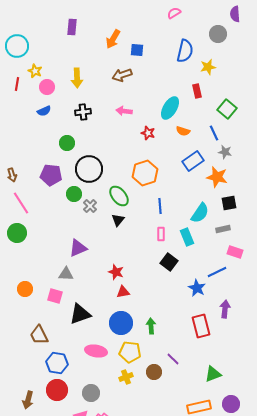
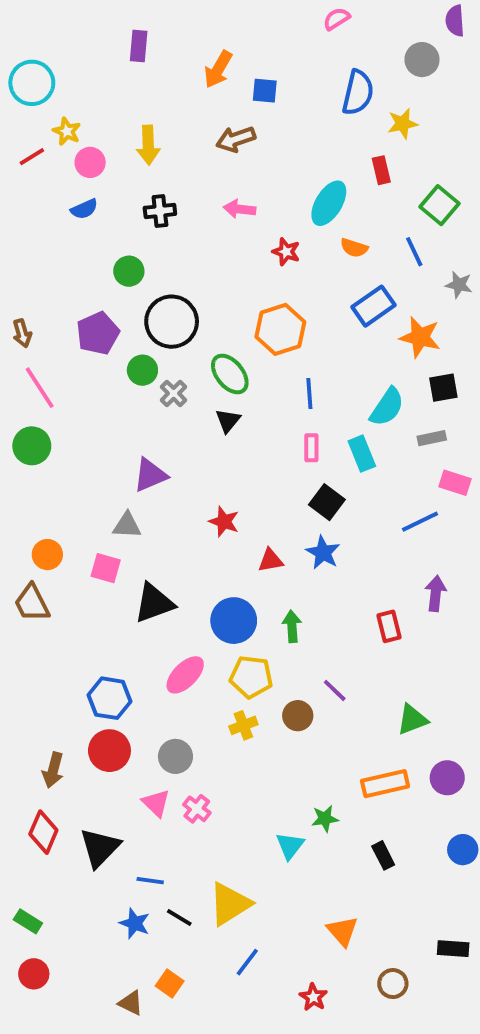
red line: (17, 84) -> (32, 157), turned 48
gray star: (225, 152) -> (459, 285), moved
purple pentagon: (51, 175) -> (98, 333), turned -30
blue star: (197, 288) -> (323, 553), moved
red triangle: (123, 292) -> (271, 560), moved
red rectangle: (201, 326) -> (389, 626), size x0.7
brown trapezoid: (39, 335) -> (32, 603), moved
pink ellipse: (96, 351) -> (185, 675), turned -55

